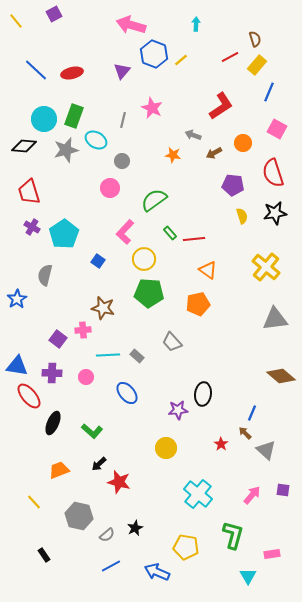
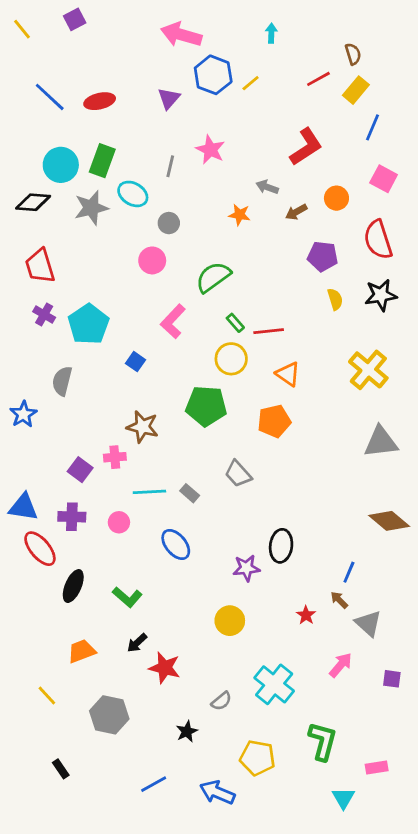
yellow circle: (144, 259) -> (231, 359), moved
pink arrow: (252, 495) -> (341, 665), moved
gray semicircle: (107, 535) -> (221, 701), moved

